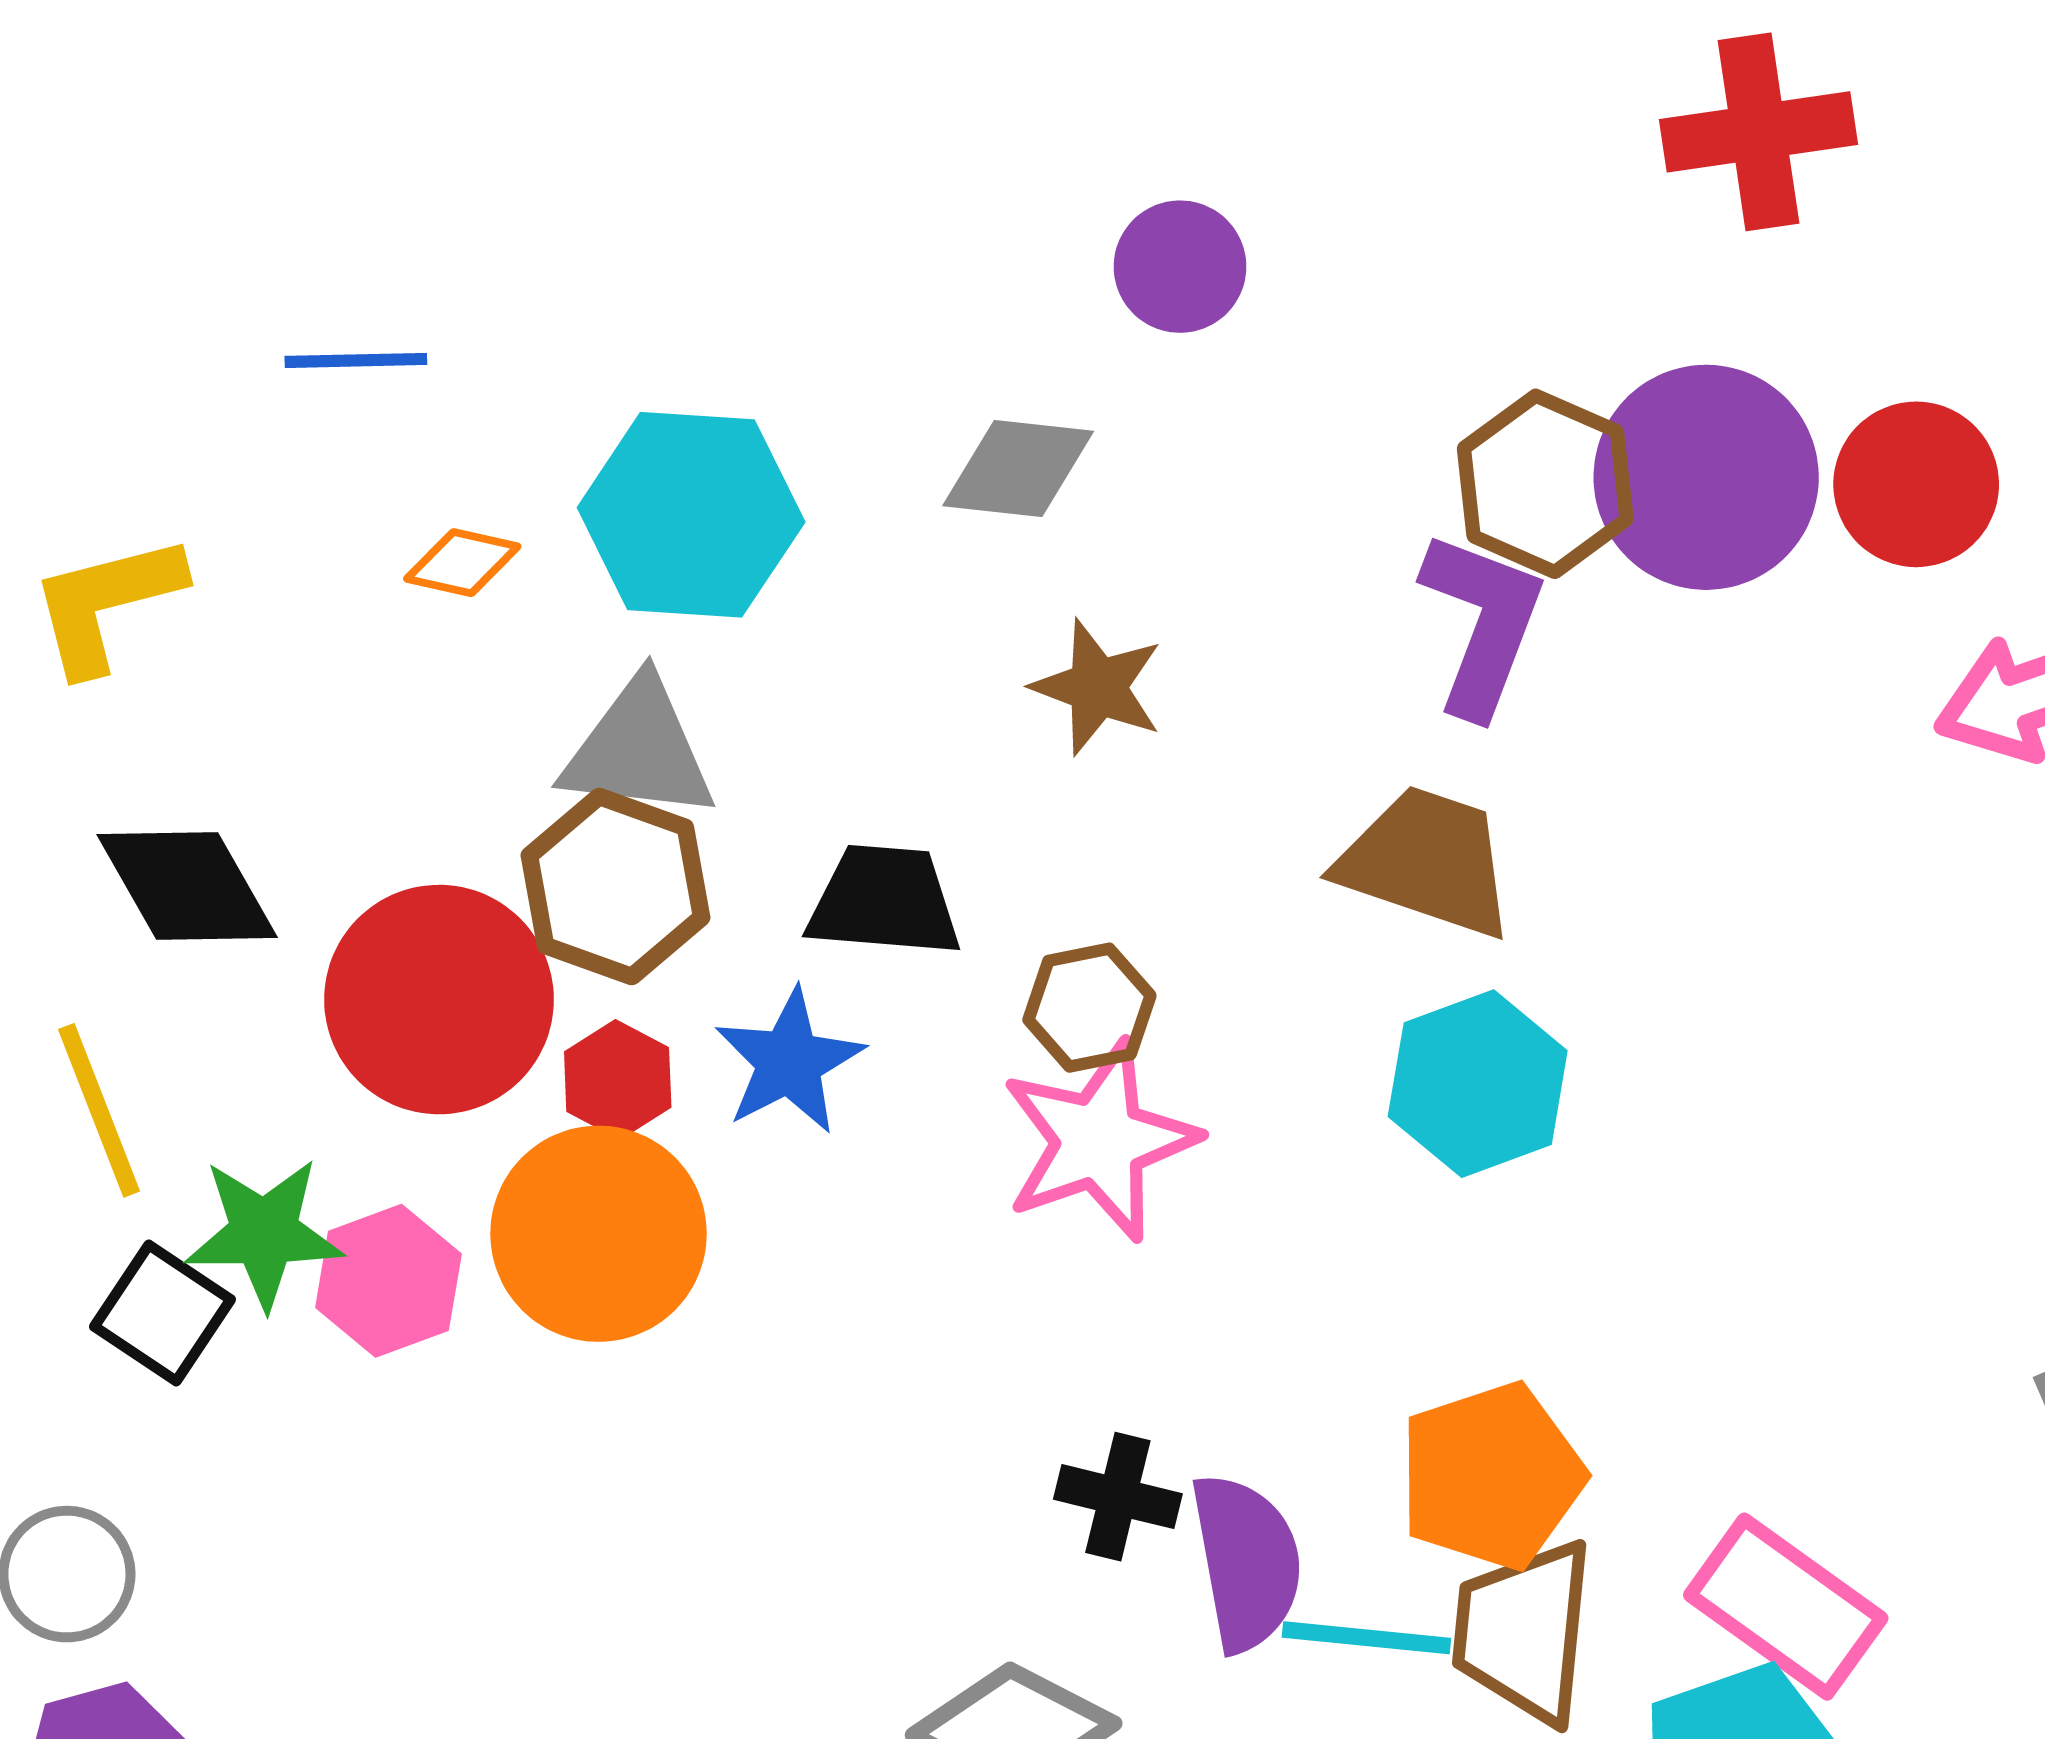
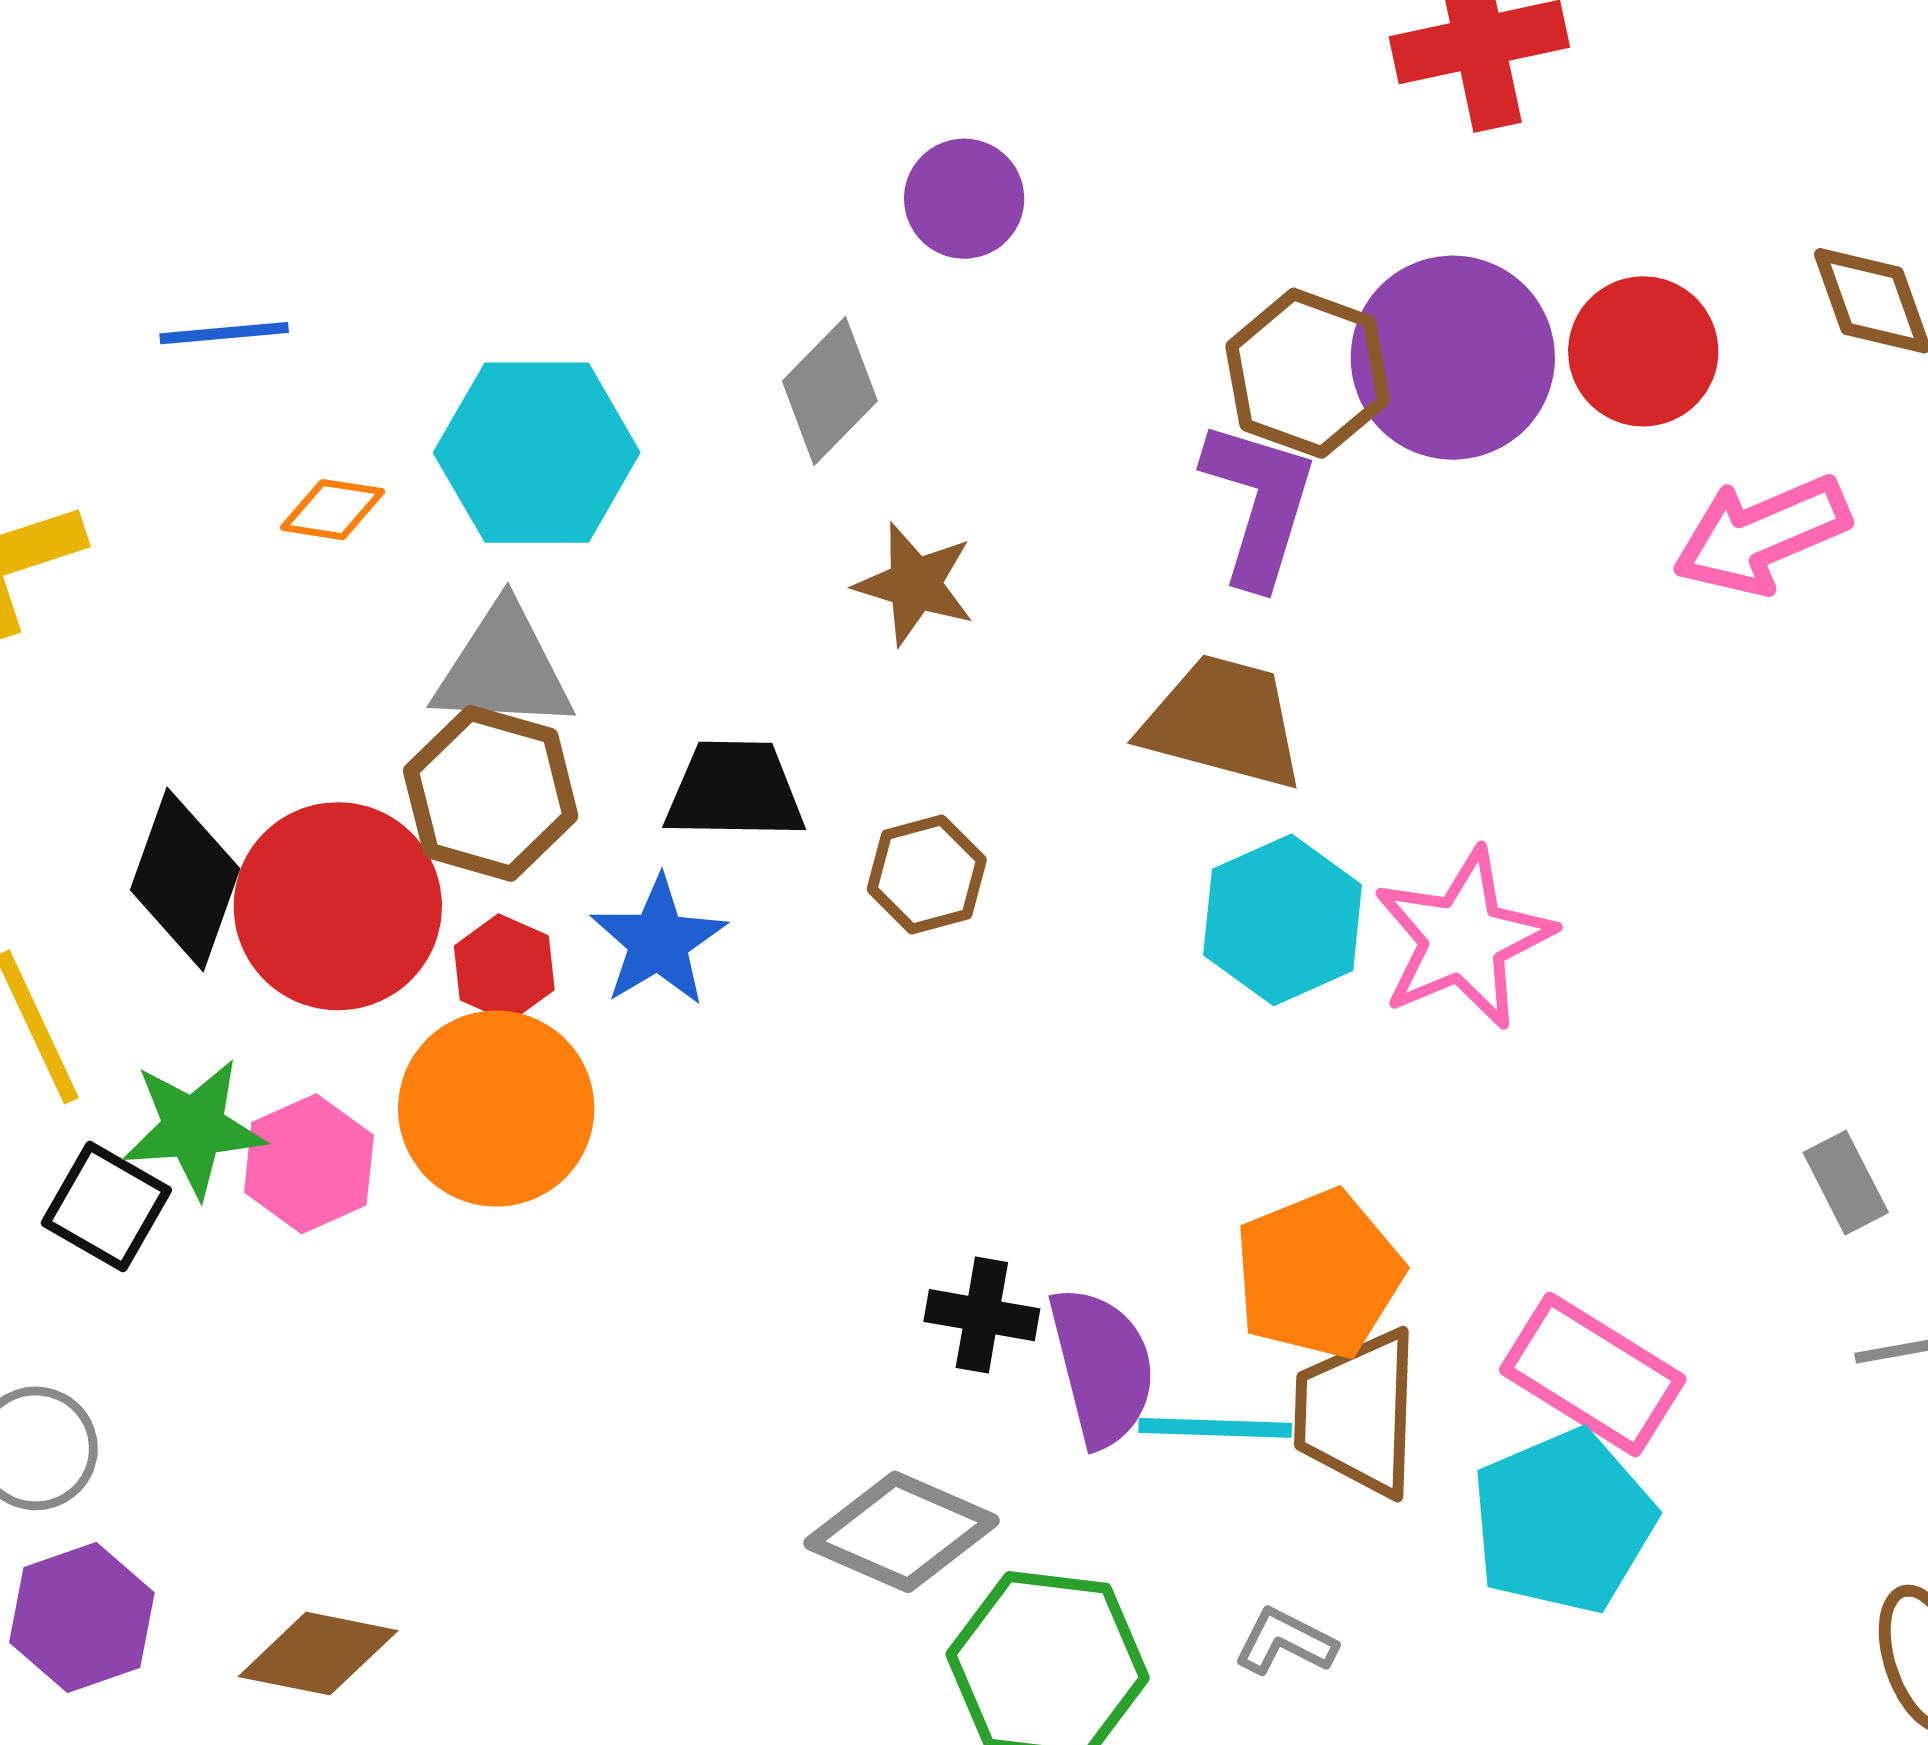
gray diamond: (1018, 469) -> (830, 391), turned -48
black diamond: (187, 886) -> (185, 879), moved, turned 53
pink star: (1099, 1141) -> (1464, 939), moved

